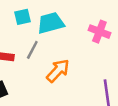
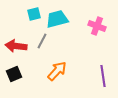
orange arrow: (58, 71) -> (57, 71), moved

